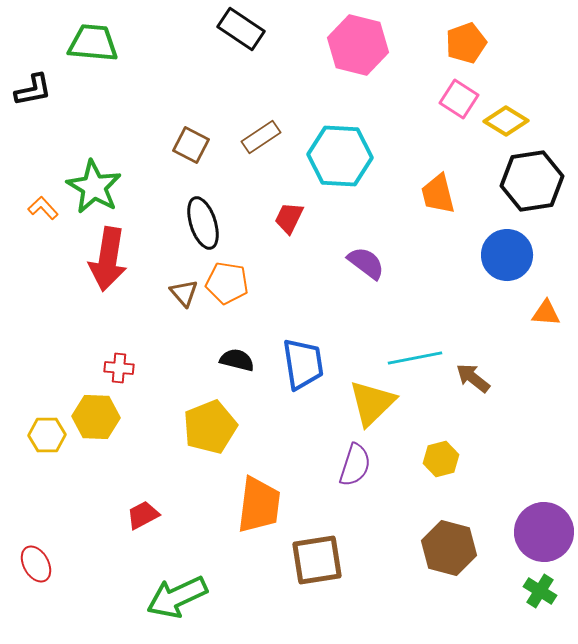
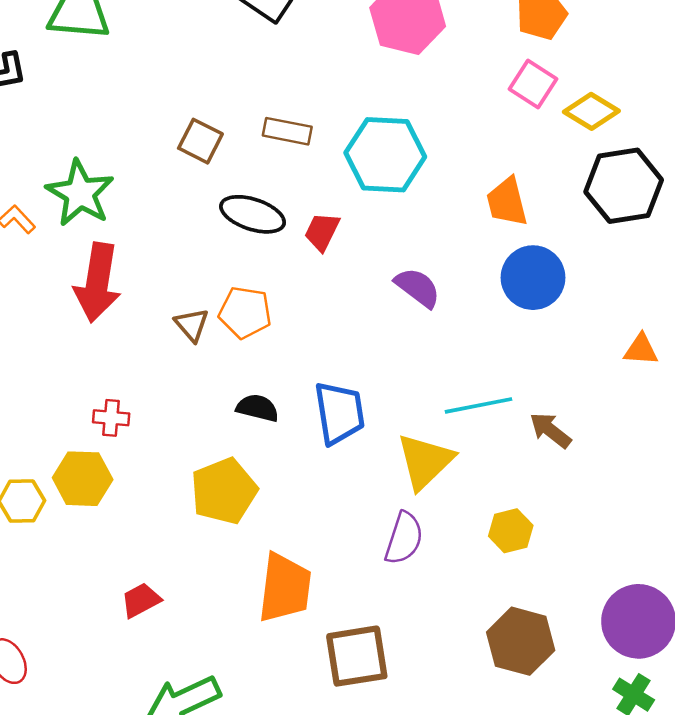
brown rectangle: (261, 137) -> (287, 131), turned 45
black ellipse: (203, 223) -> (253, 214), moved, turned -54
blue circle: (507, 255) -> (533, 278), moved

